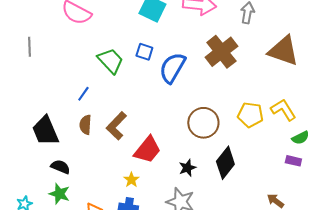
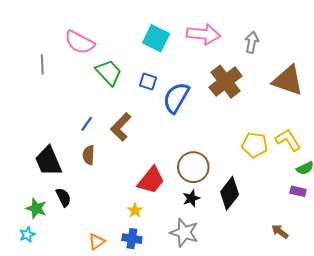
gray line: (29, 47) -> (42, 64), moved
green trapezoid: (110, 61) -> (109, 72), moved
brown circle: (203, 123) -> (193, 167), moved
brown L-shape: (116, 126) -> (121, 127), moved
black semicircle: (60, 167) -> (63, 197), turned 42
green star: (59, 194) -> (36, 208), moved

